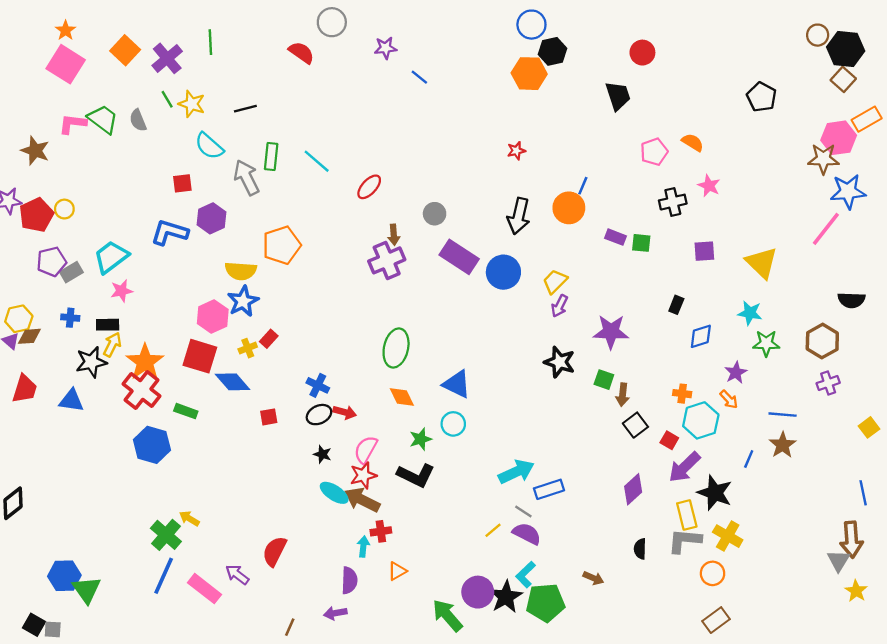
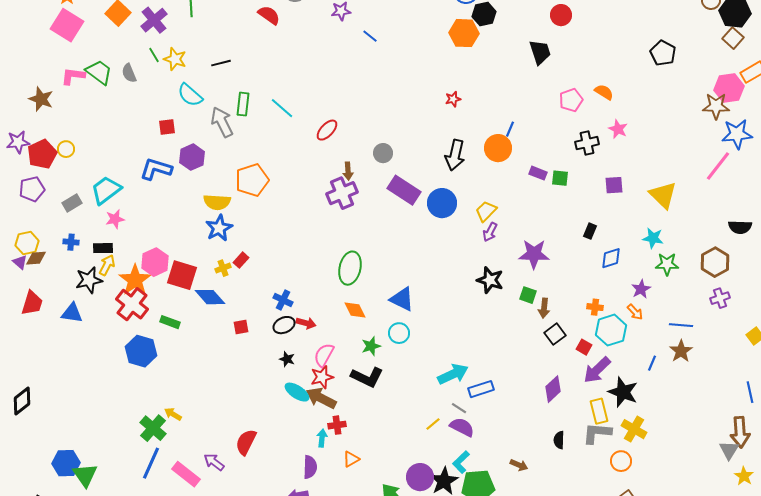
purple pentagon: (52, 262) -> (32, 189), moved
pink hexagon: (213, 316) -> (155, 262), moved

